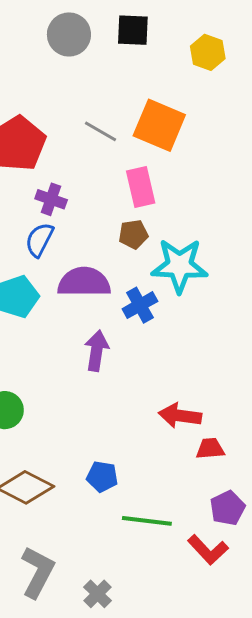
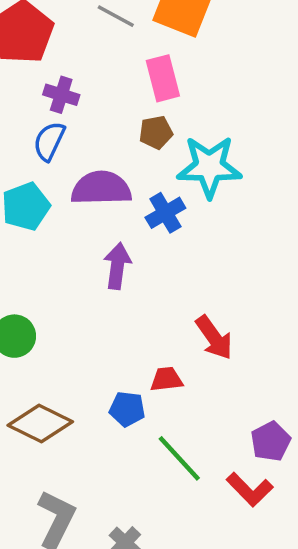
red arrow: (180, 416) -> (214, 338), turned -132
red trapezoid: (210, 449) -> (166, 379), moved
green line: (147, 521) -> (179, 458), turned 42

